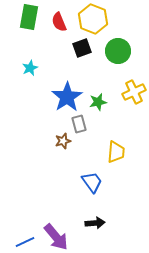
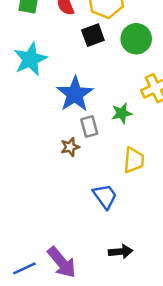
cyan star: (30, 68) -> (30, 59), size x1.8
green star: (98, 102) -> (122, 113), moved
black arrow: (95, 223) -> (121, 252), moved

